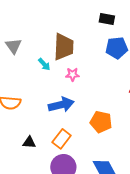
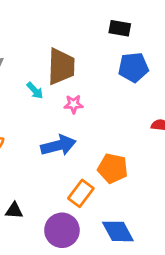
orange rectangle: (62, 139) -> (81, 193), moved
black triangle: (29, 142) -> (14, 211), moved

